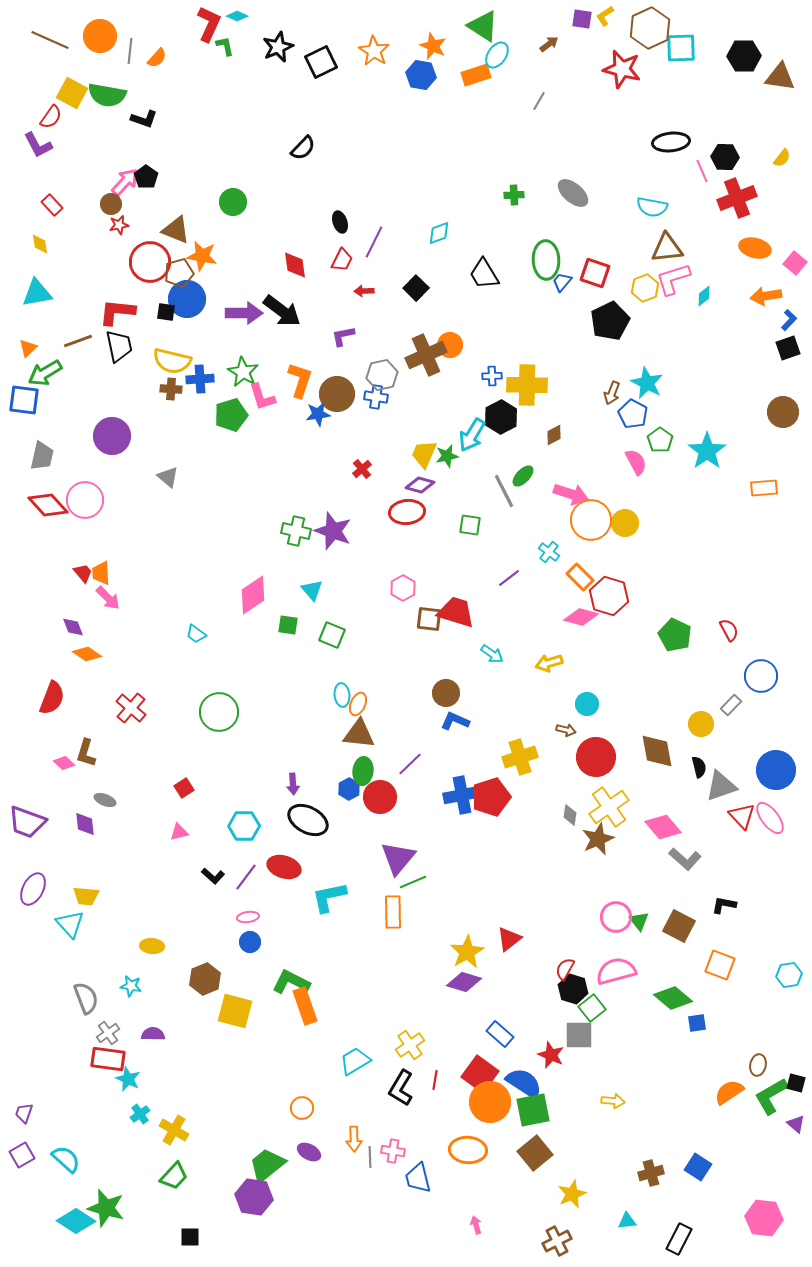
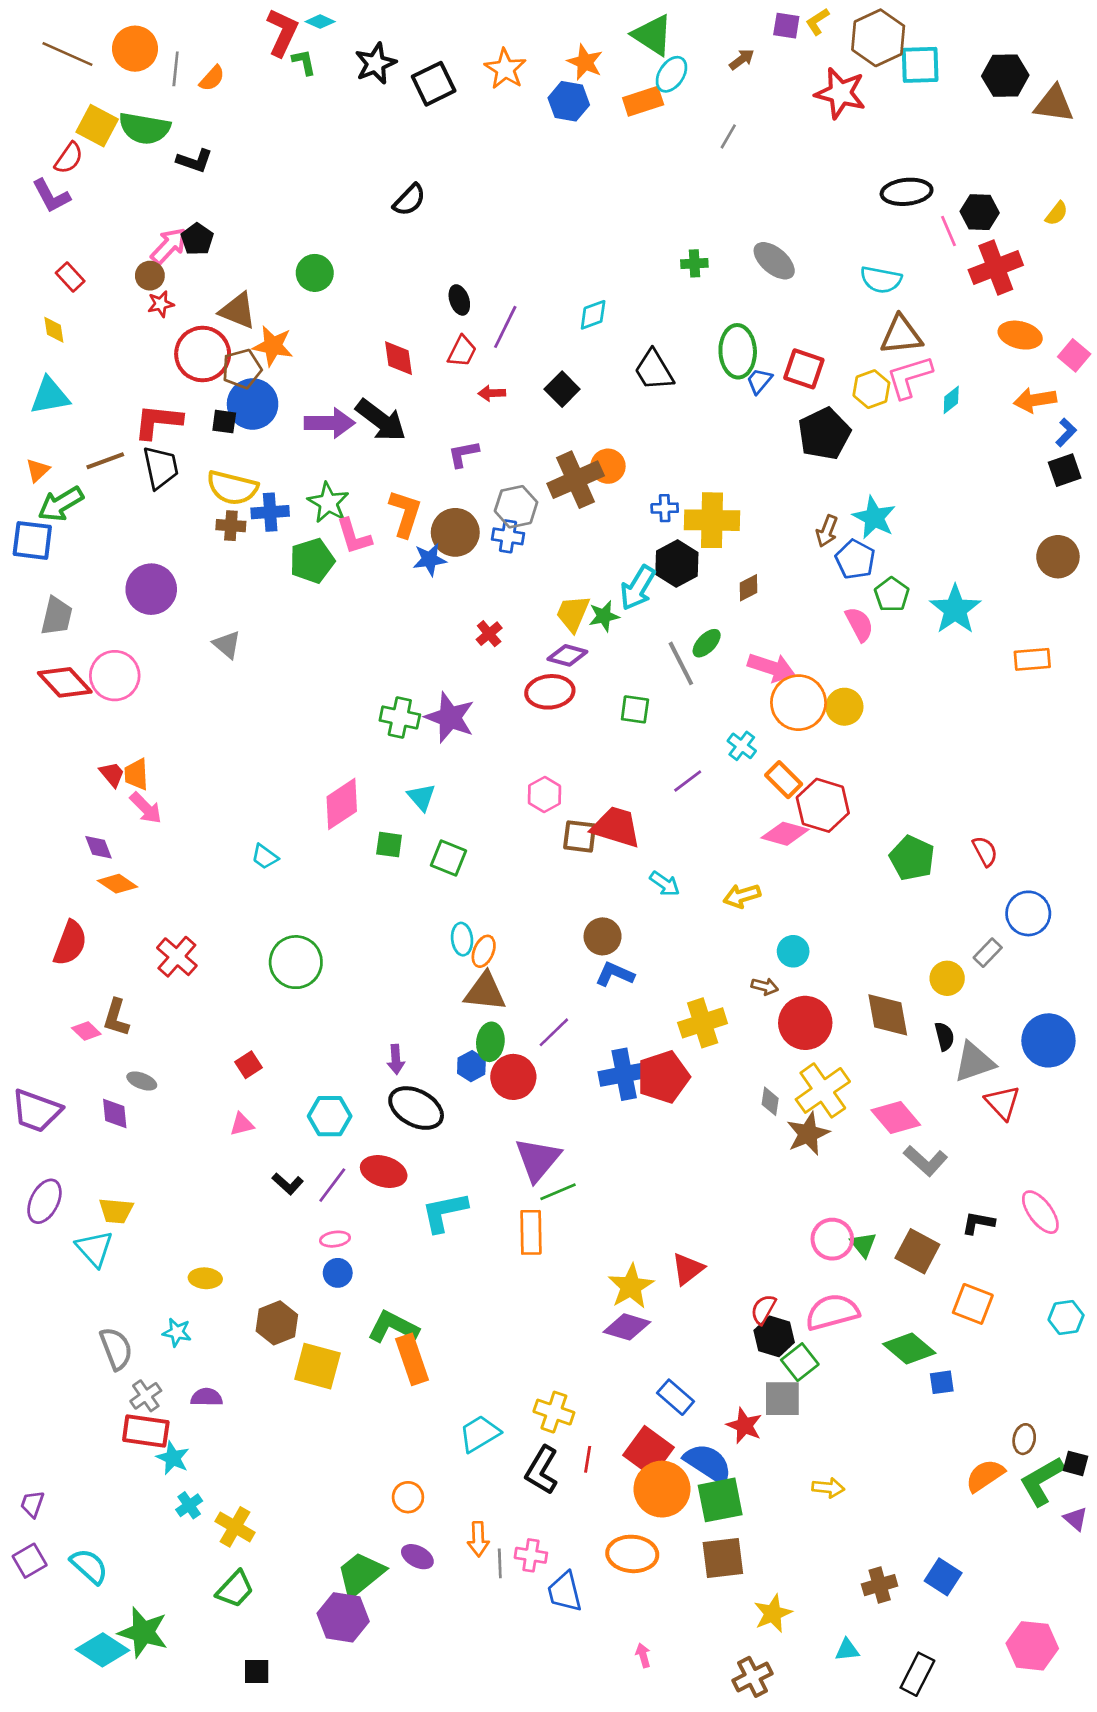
pink ellipse: (770, 818) -> (1040, 1212), moved
yellow cross: (410, 1045) -> (554, 1412), turned -36
brown square: (535, 1153) -> (723, 1558), turned 32

